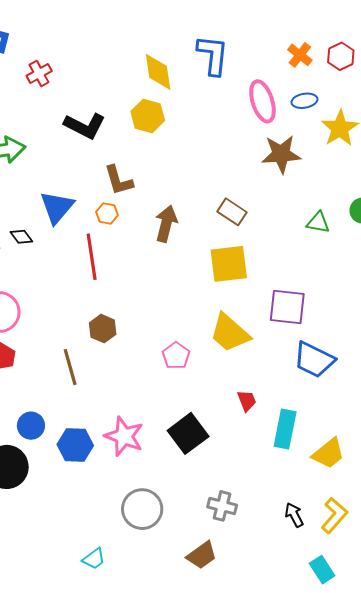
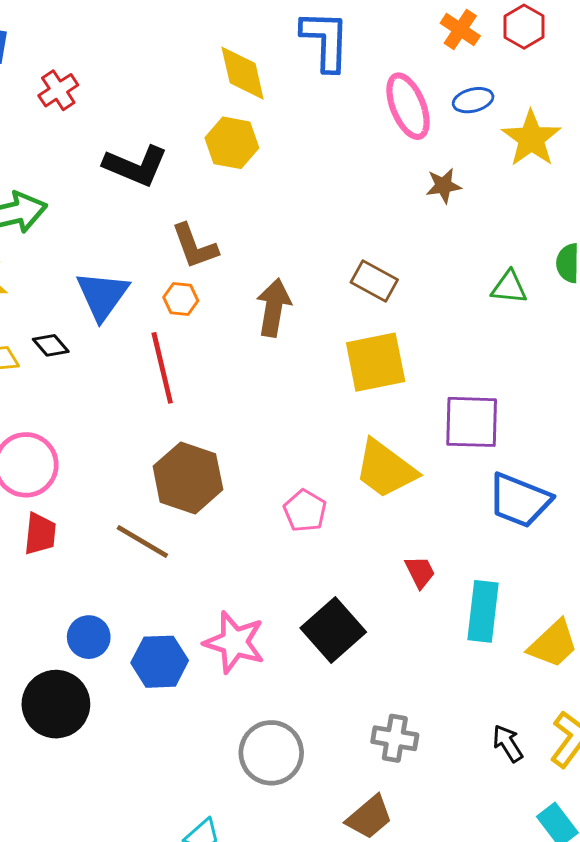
brown star: (281, 154) -> (443, 186), size x0.6
brown hexagon: (103, 329) -> (188, 478), size x1.6
brown line: (70, 367) -> (142, 541), turned -39

